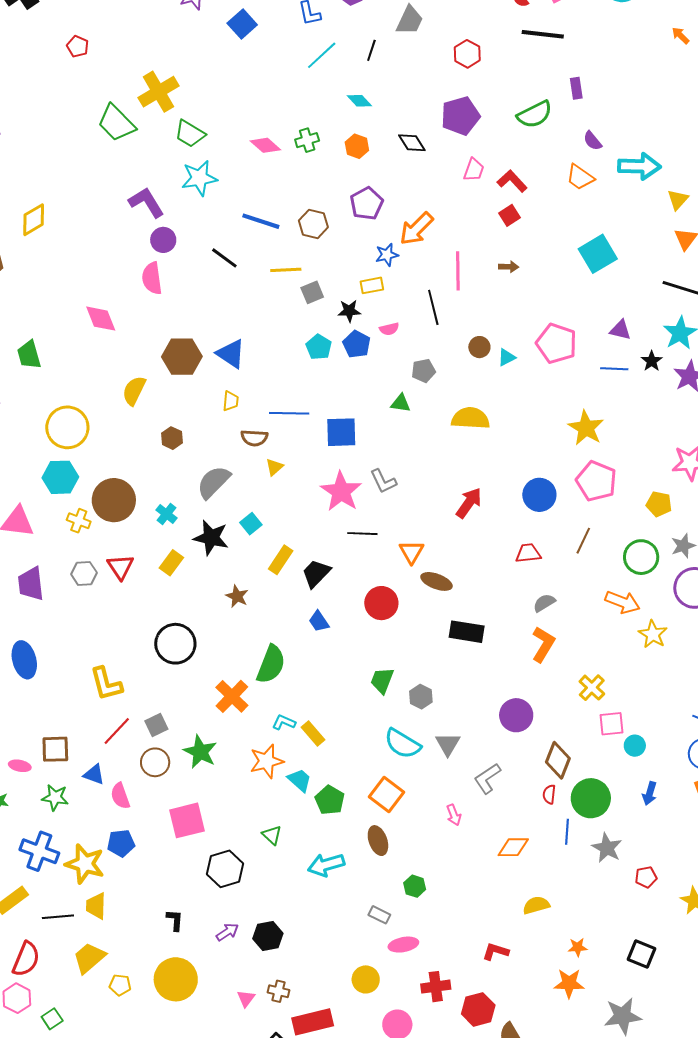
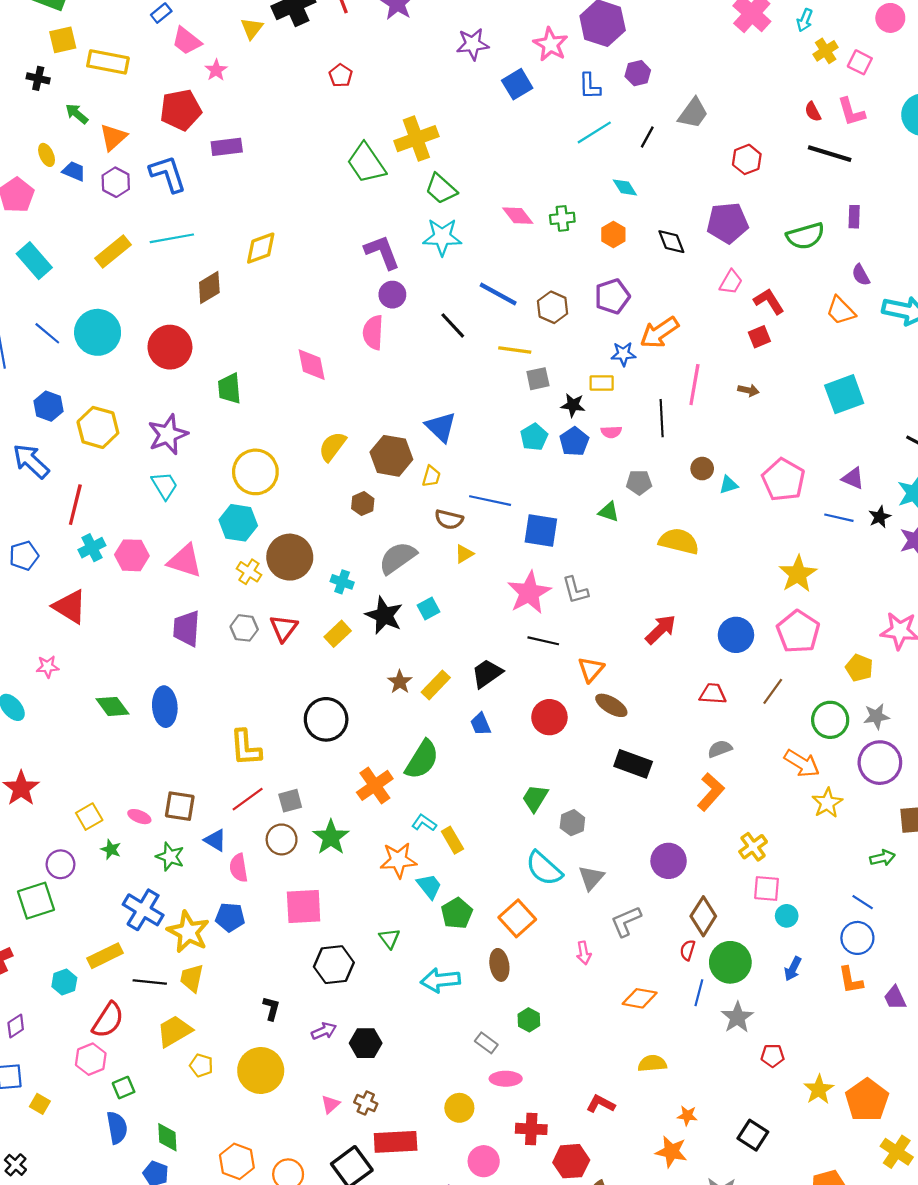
brown hexagon: (182, 357) -> (391, 456), moved
cyan cross: (166, 514) -> (342, 582), turned -30
yellow rectangle: (281, 560) -> (436, 685), moved

